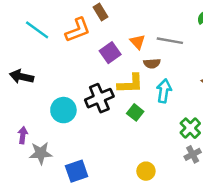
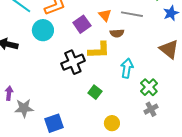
cyan arrow: (164, 91) -> (127, 68), moved
cyan circle: (63, 110) -> (43, 30), moved
green square: (135, 112) -> (95, 92), moved

